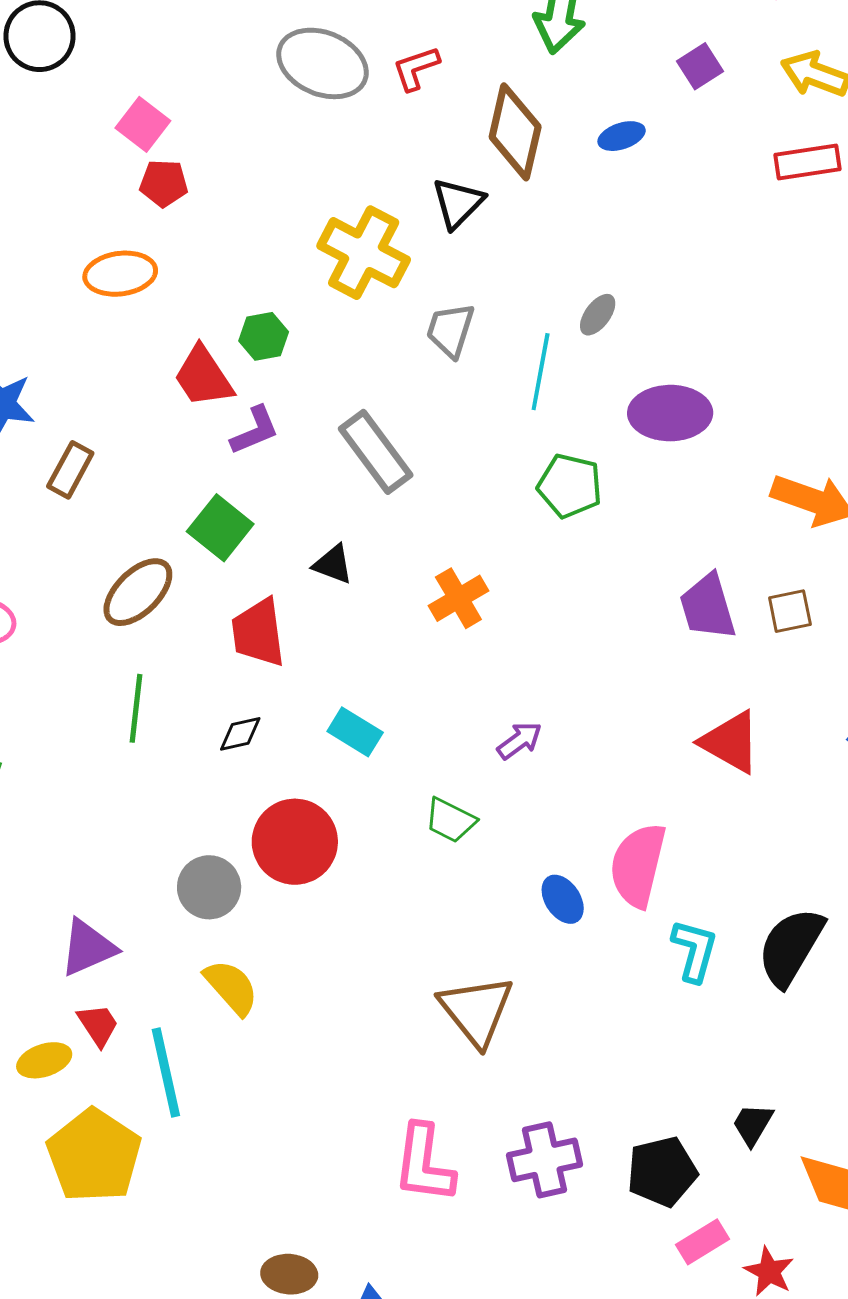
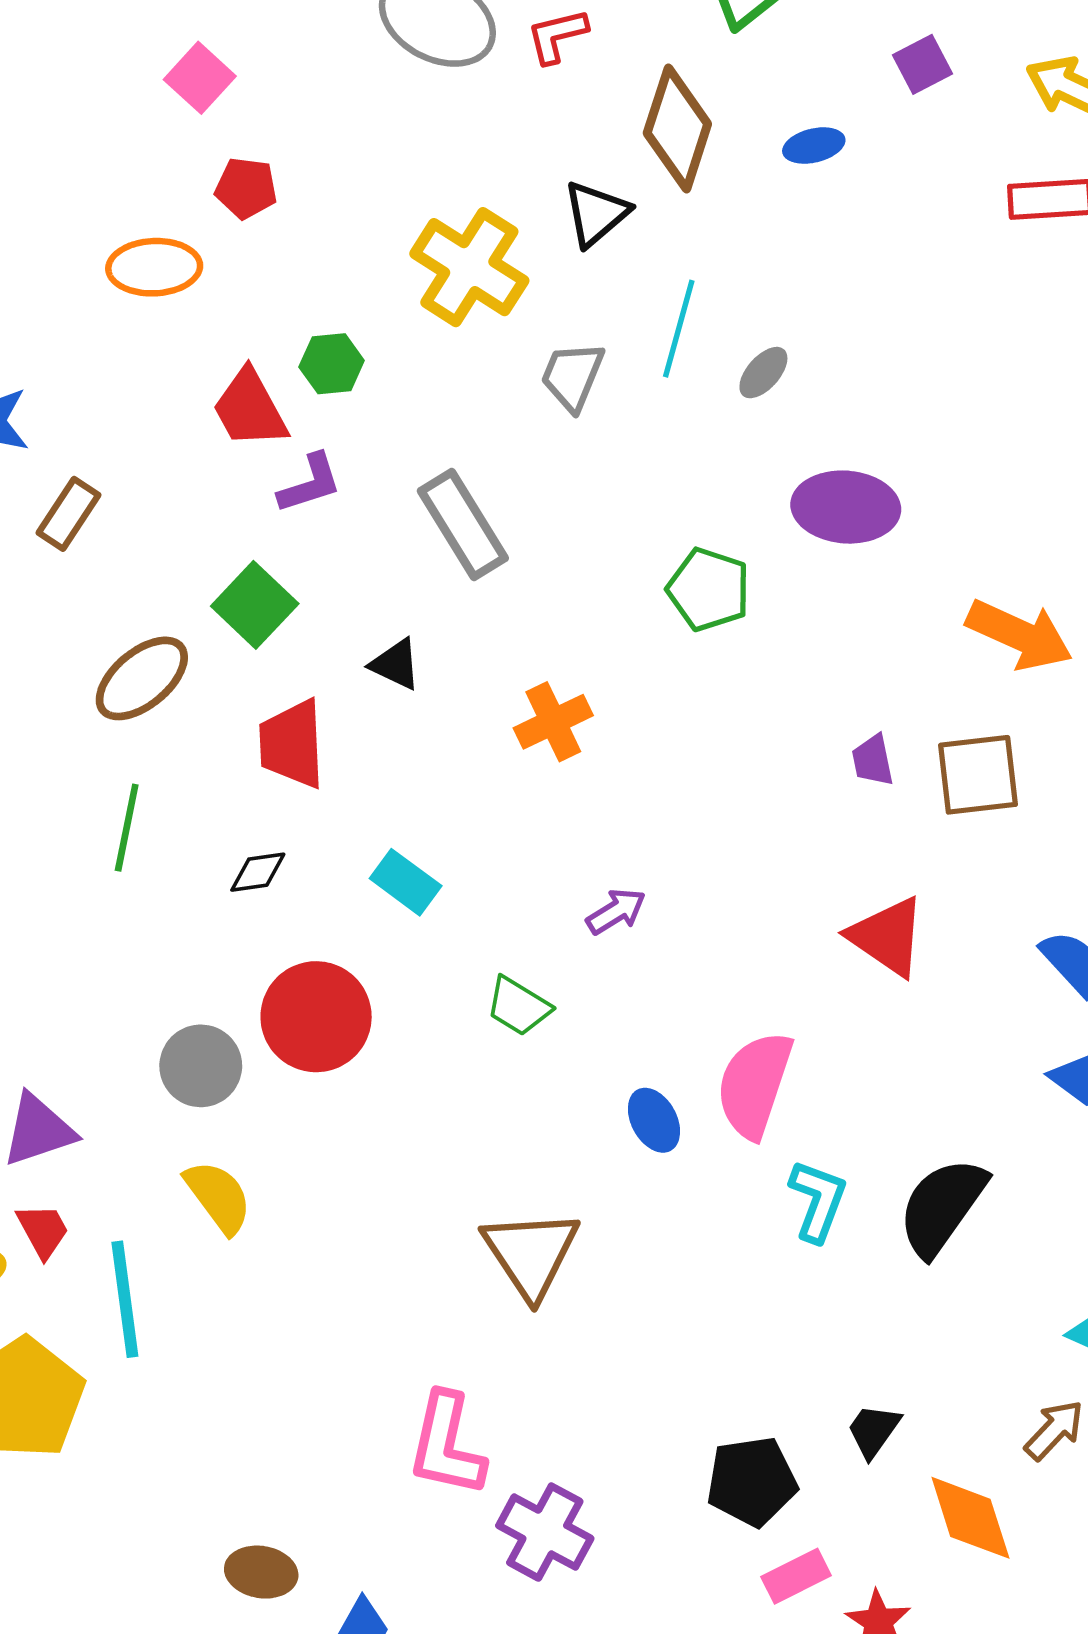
red pentagon: (164, 183) -> (246, 188), moved
cyan line: (541, 372) -> (679, 329), moved
purple trapezoid: (708, 607) -> (873, 760), size x0.6
brown square: (790, 611) -> (978, 775), size x1.5
purple cross: (544, 1160) -> (545, 1532), moved, turned 36

